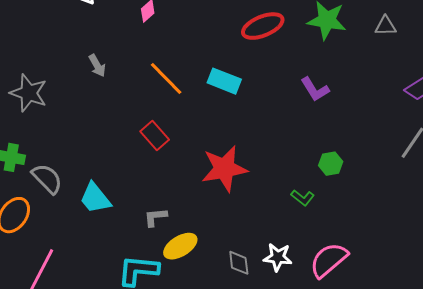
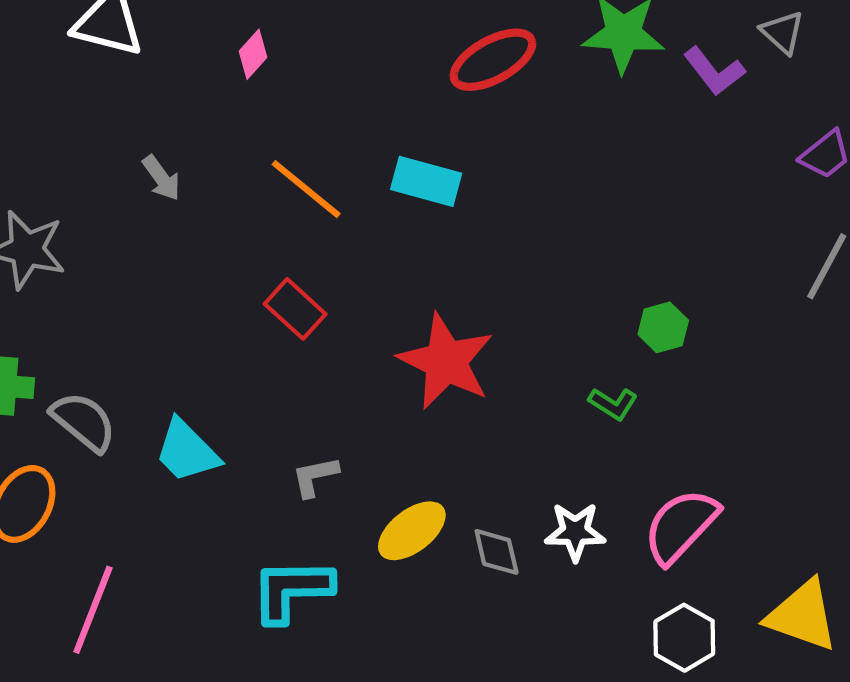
gray triangle: (386, 26) -> (783, 32), moved, turned 50
purple L-shape: (315, 89) -> (714, 71), moved
red star: (224, 169) -> (446, 361), turned -30
yellow ellipse: (180, 246) -> (412, 531), moved

